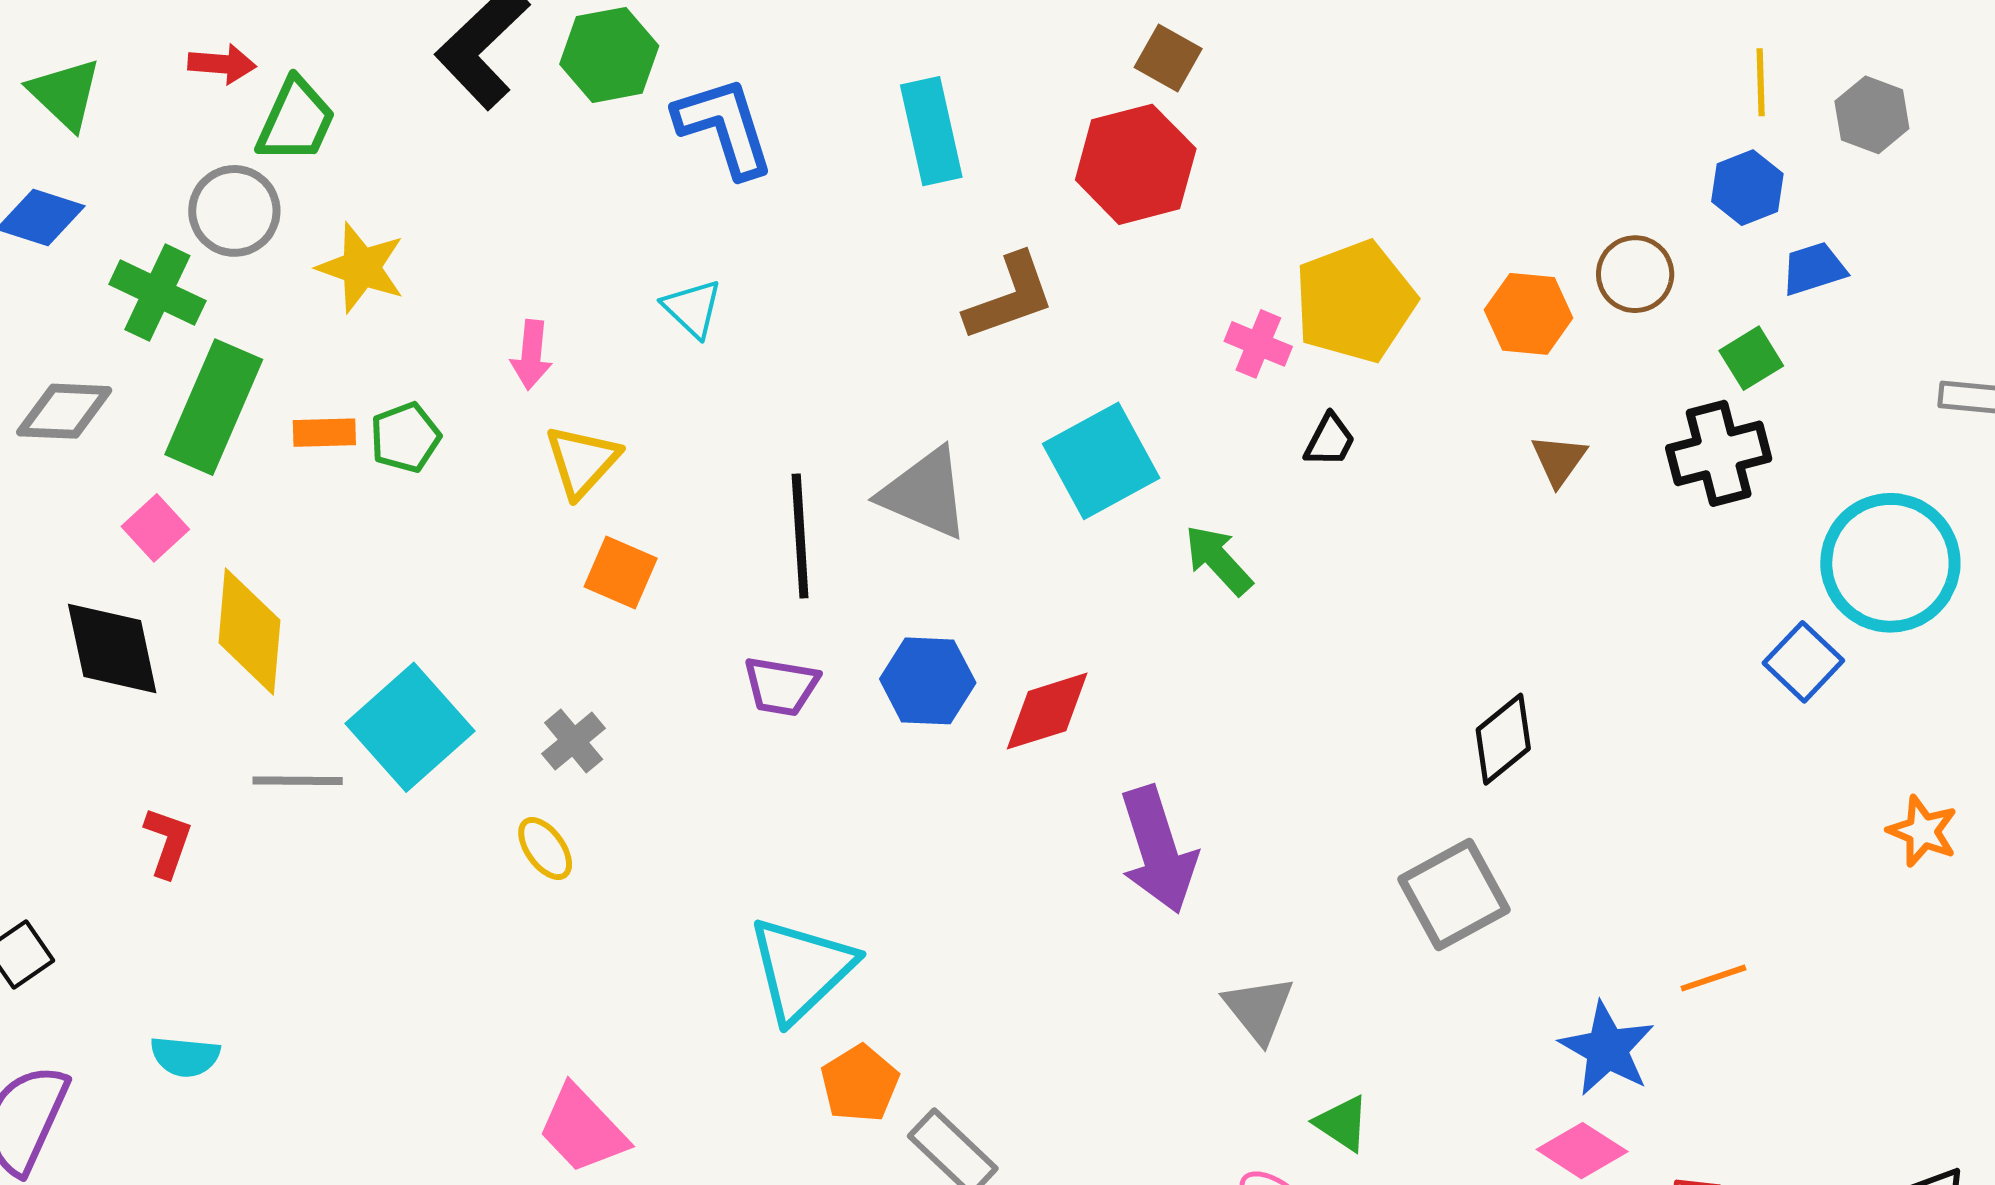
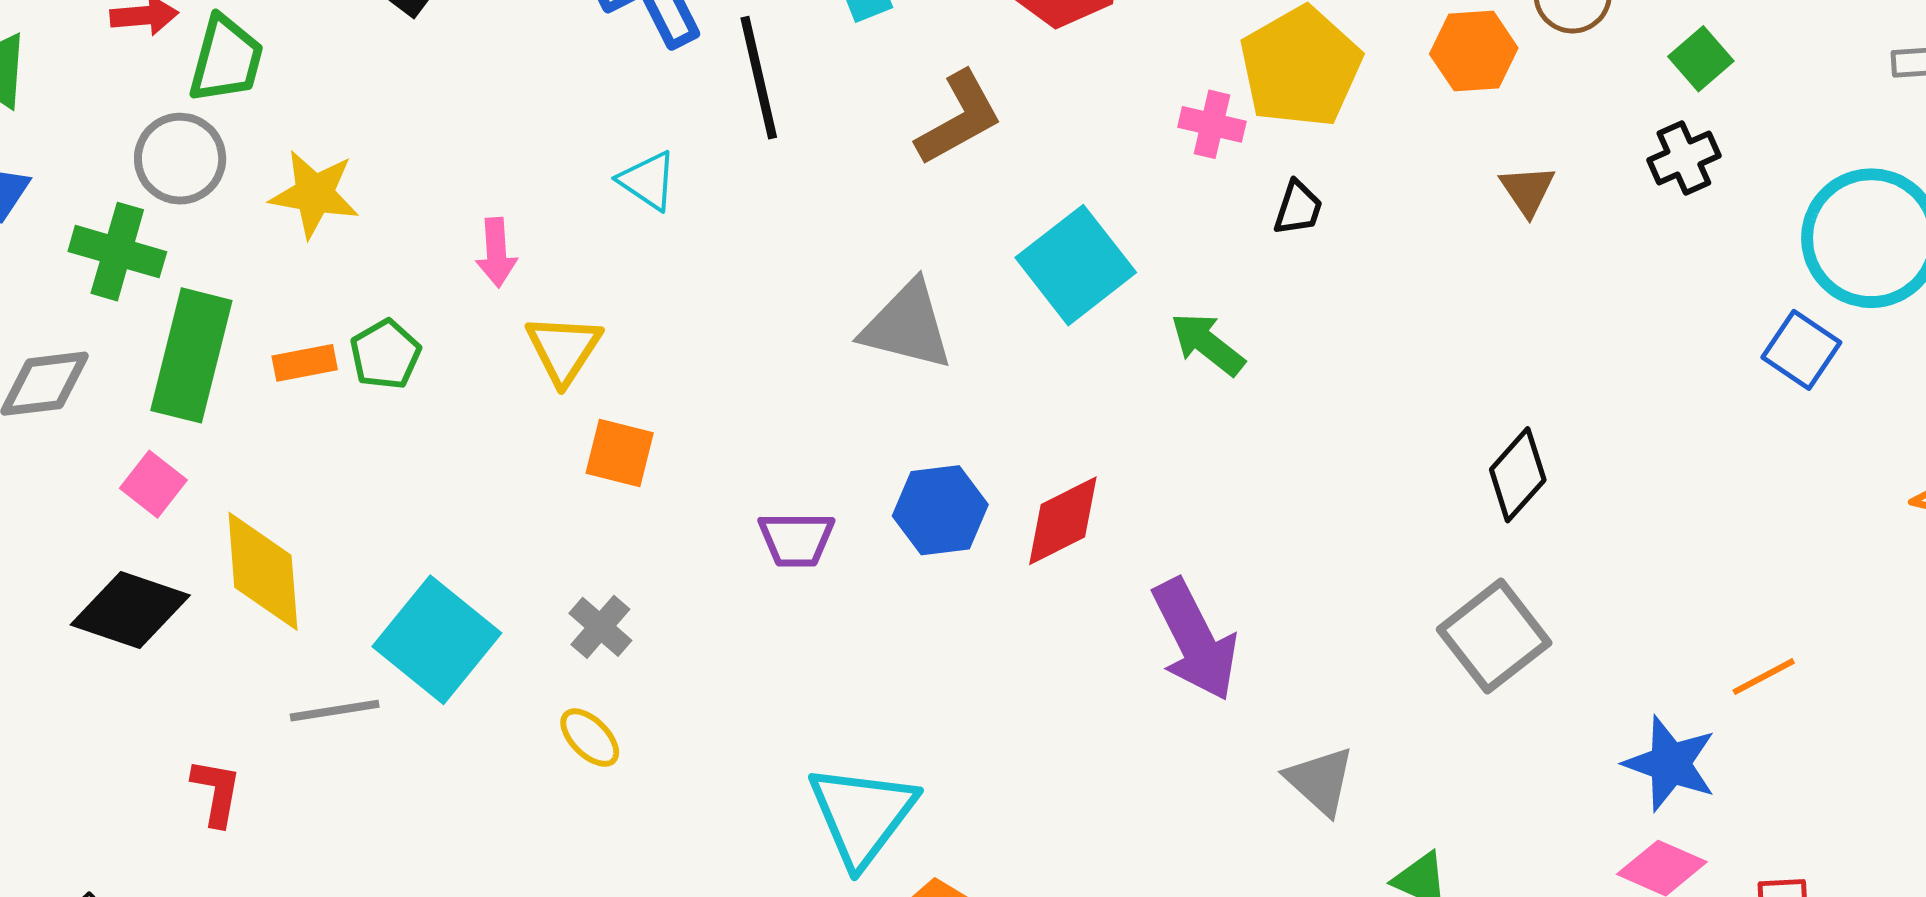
black cross: (1719, 453) -> (1684, 158), size x0.7
black line: (800, 536) -> (759, 78), moved
black diamond: (112, 648) -> (130, 610), turned -50

